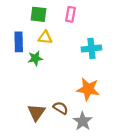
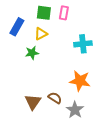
green square: (39, 14) -> (44, 13), moved
yellow triangle: (45, 37) -> (41, 34), turned -32
blue rectangle: (19, 42) -> (17, 27), moved, turned 30

